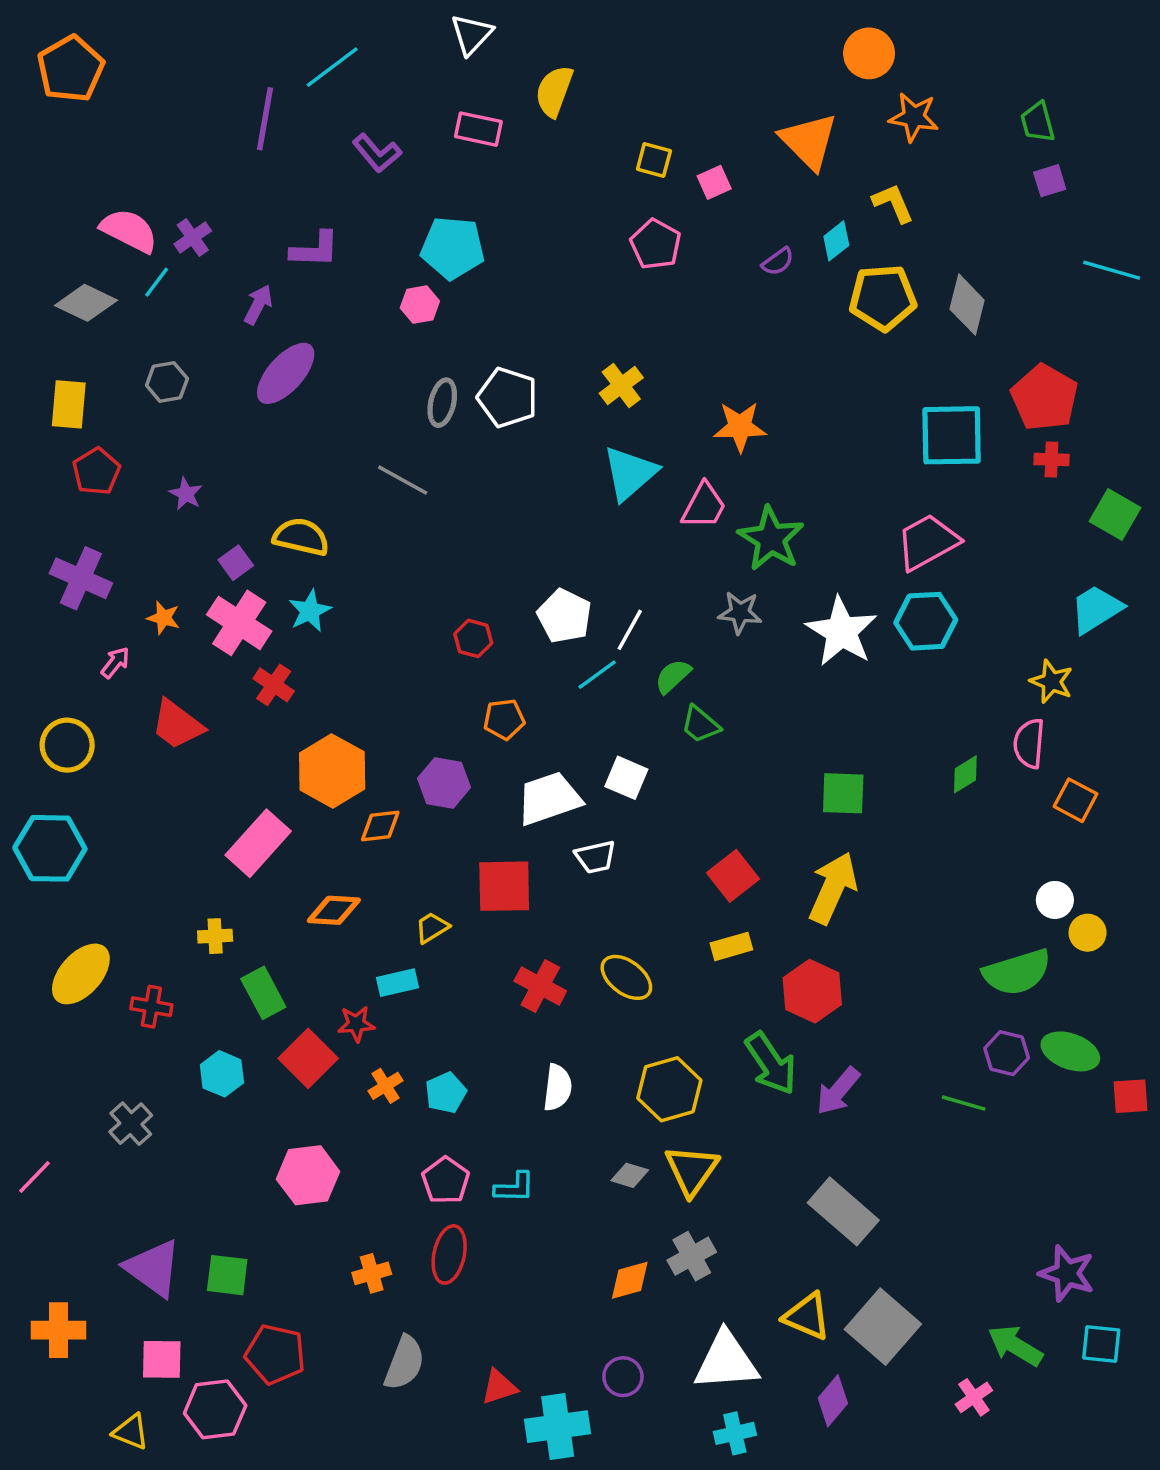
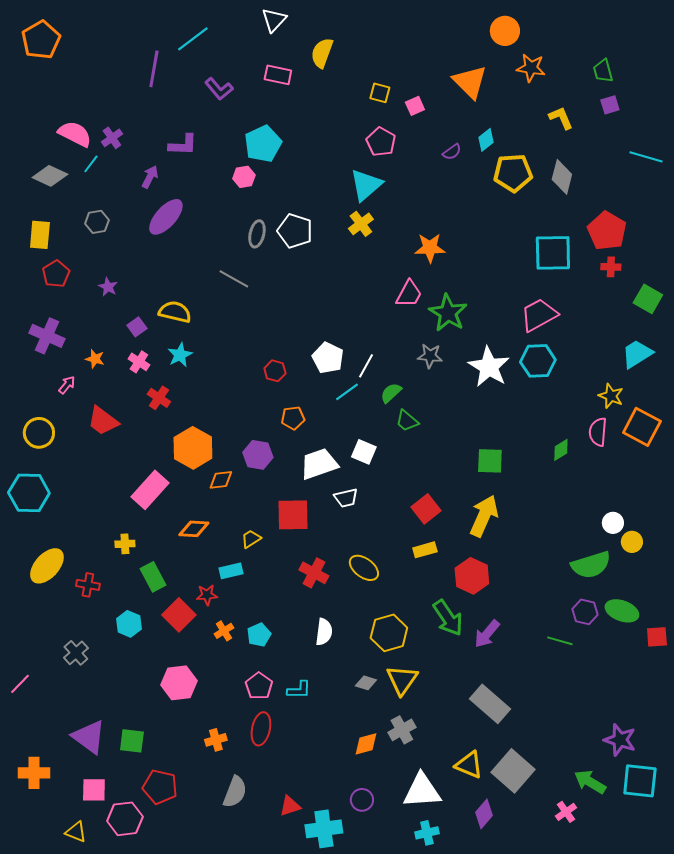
yellow L-shape: (893, 203) -> (561, 118), moved
cyan pentagon: (453, 248) -> (263, 144), turned -30
cyan triangle: (630, 473) -> (366, 185), moved
pink cross: (239, 623) -> (139, 362), size x0.6
orange square: (1076, 800) -> (642, 427), moved, size x1.5
cyan square: (1101, 1344) -> (640, 781), size x1.5

